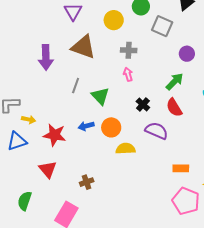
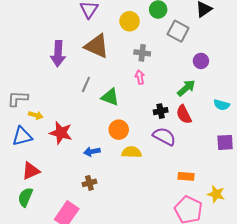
green triangle: (100, 96) -> (110, 97), turned -30
black cross: (143, 104) -> (161, 111), moved, turned 32
blue arrow: (86, 126) -> (92, 152), moved
red triangle: (48, 169) -> (31, 171), moved, turned 42

